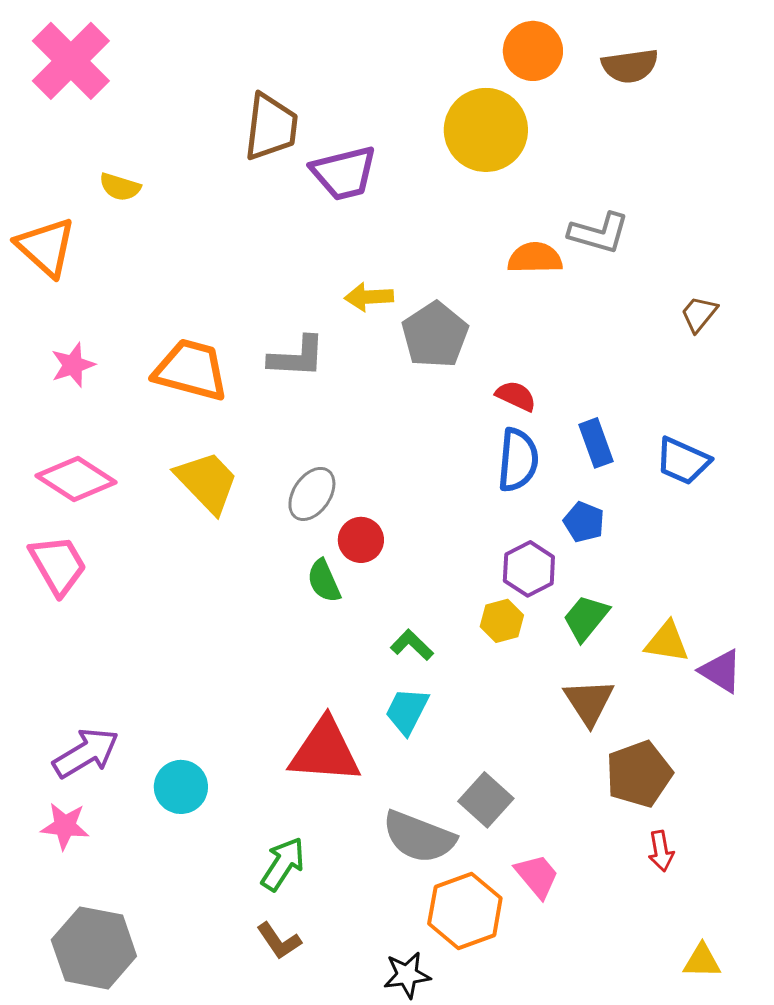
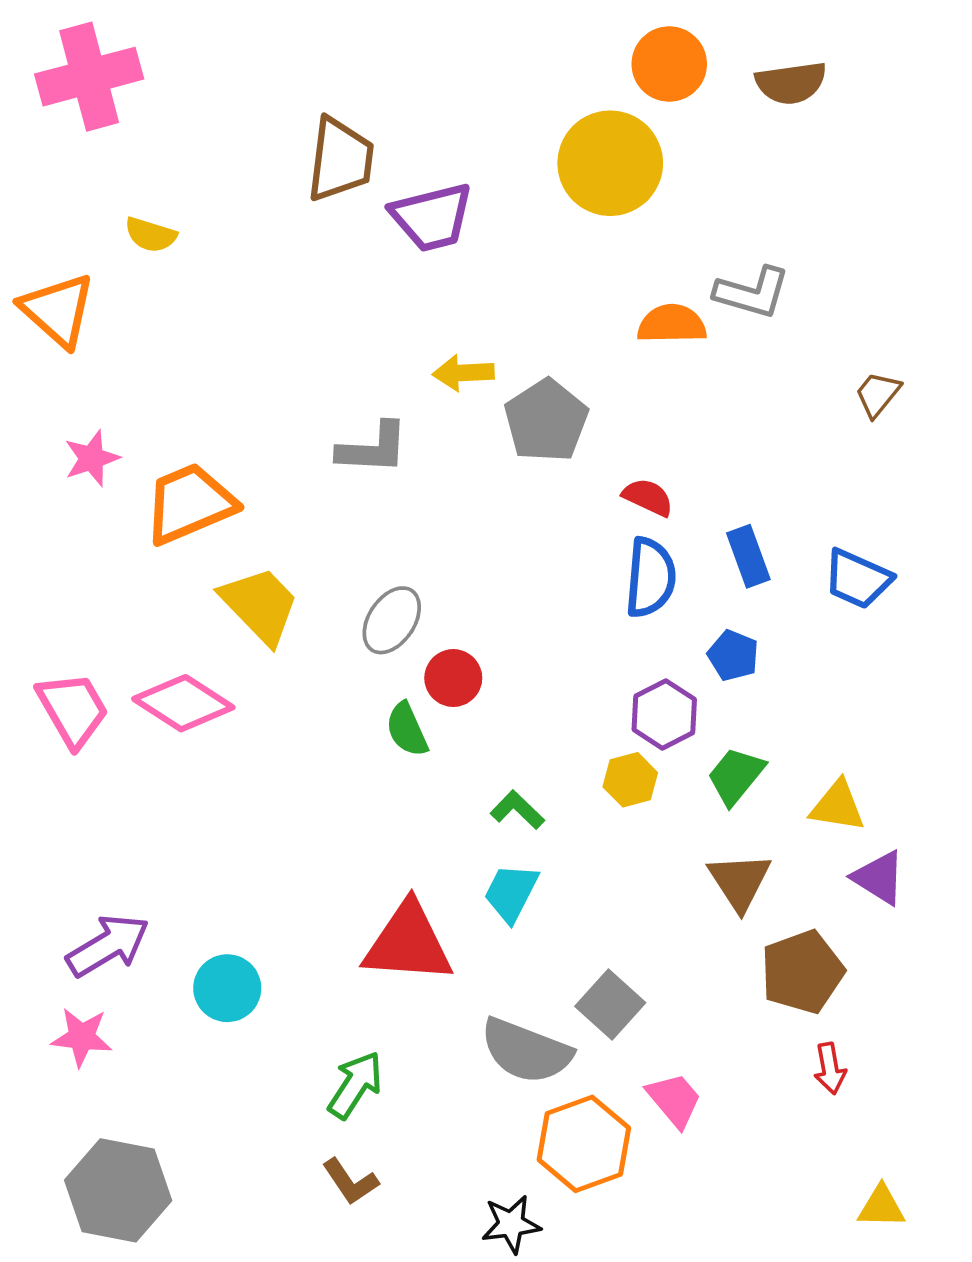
pink cross: (71, 61) -> (89, 77), turned 30
orange trapezoid: (191, 370) -> (190, 503), moved, turned -38
pink diamond: (76, 479) -> (183, 703), moved
purple triangle: (721, 671) -> (879, 878), moved

